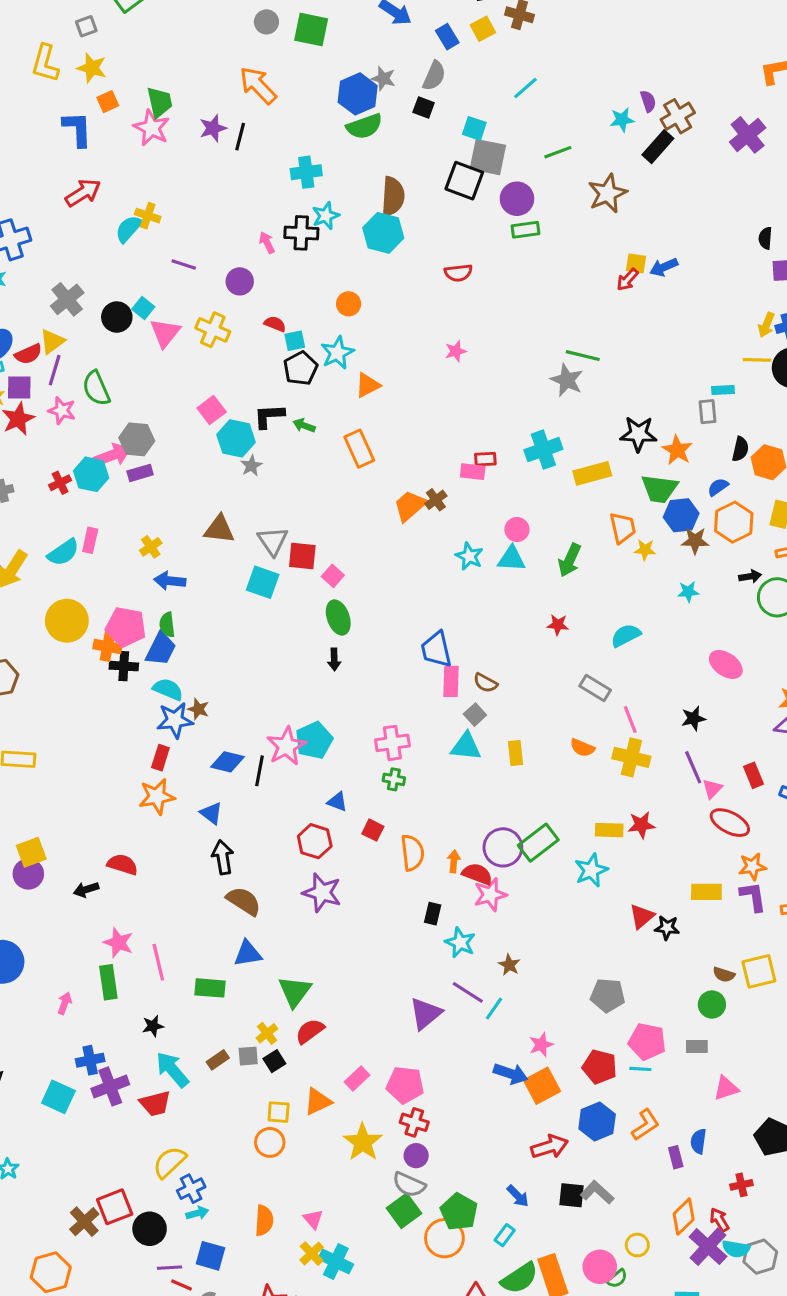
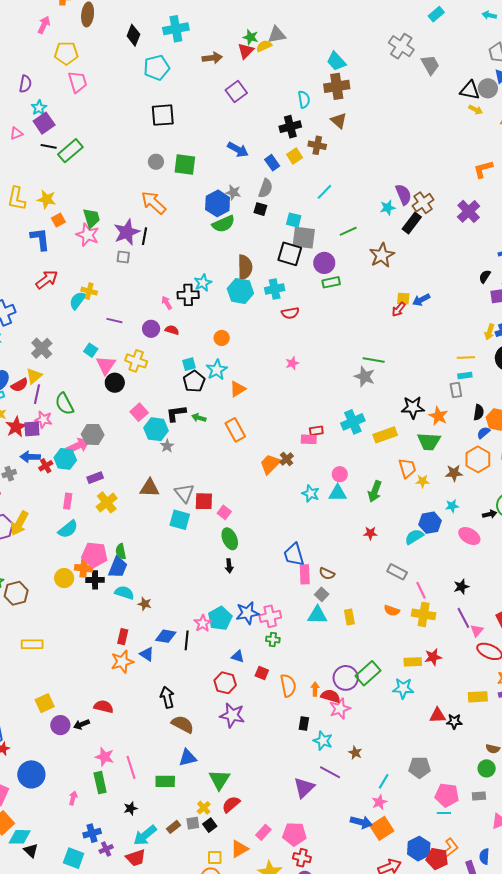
gray square: (86, 26) -> (123, 257), moved, turned 32
purple semicircle: (648, 101) -> (403, 194), size x1.5
purple star: (213, 128) -> (127, 232), size x1.5
cyan cross: (306, 172) -> (275, 289), moved
black semicircle: (765, 238) -> (485, 276), turned 32
black circle: (117, 317) -> (115, 383), moved
red semicircle: (275, 324) -> (172, 330), moved
yellow line: (757, 360) -> (466, 357), moved
purple square: (19, 387) -> (32, 429), moved
purple rectangle: (140, 473) -> (95, 478), moved
blue semicircle: (718, 487) -> (483, 433), moved
blue hexagon: (681, 515) -> (430, 523), moved
yellow cross: (151, 547) -> (107, 502), size x1.5
cyan semicircle: (63, 552) -> (68, 529), moved
black arrow: (750, 576) -> (490, 514), moved
blue arrow: (170, 581) -> (30, 457), moved
yellow circle: (67, 621) -> (64, 578), moved, size x0.7
pink ellipse: (726, 665) -> (469, 536), moved
blue star: (175, 720) -> (247, 613), moved
pink star: (286, 746) -> (203, 623), size x0.7
blue triangle: (211, 813) -> (147, 654), moved
cyan star: (591, 870) -> (403, 688), turned 30
purple circle: (28, 874) -> (60, 725), moved
red triangle: (642, 916) -> (438, 715), turned 42
cyan line: (494, 1009) -> (384, 781), moved
red pentagon: (600, 1067) -> (437, 859), moved
cyan arrow: (172, 1070) -> (145, 835), turned -85
purple cross: (110, 1086) -> (106, 849), size x0.6

